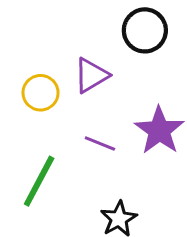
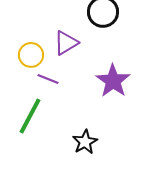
purple line: (100, 143) -> (48, 79), moved

